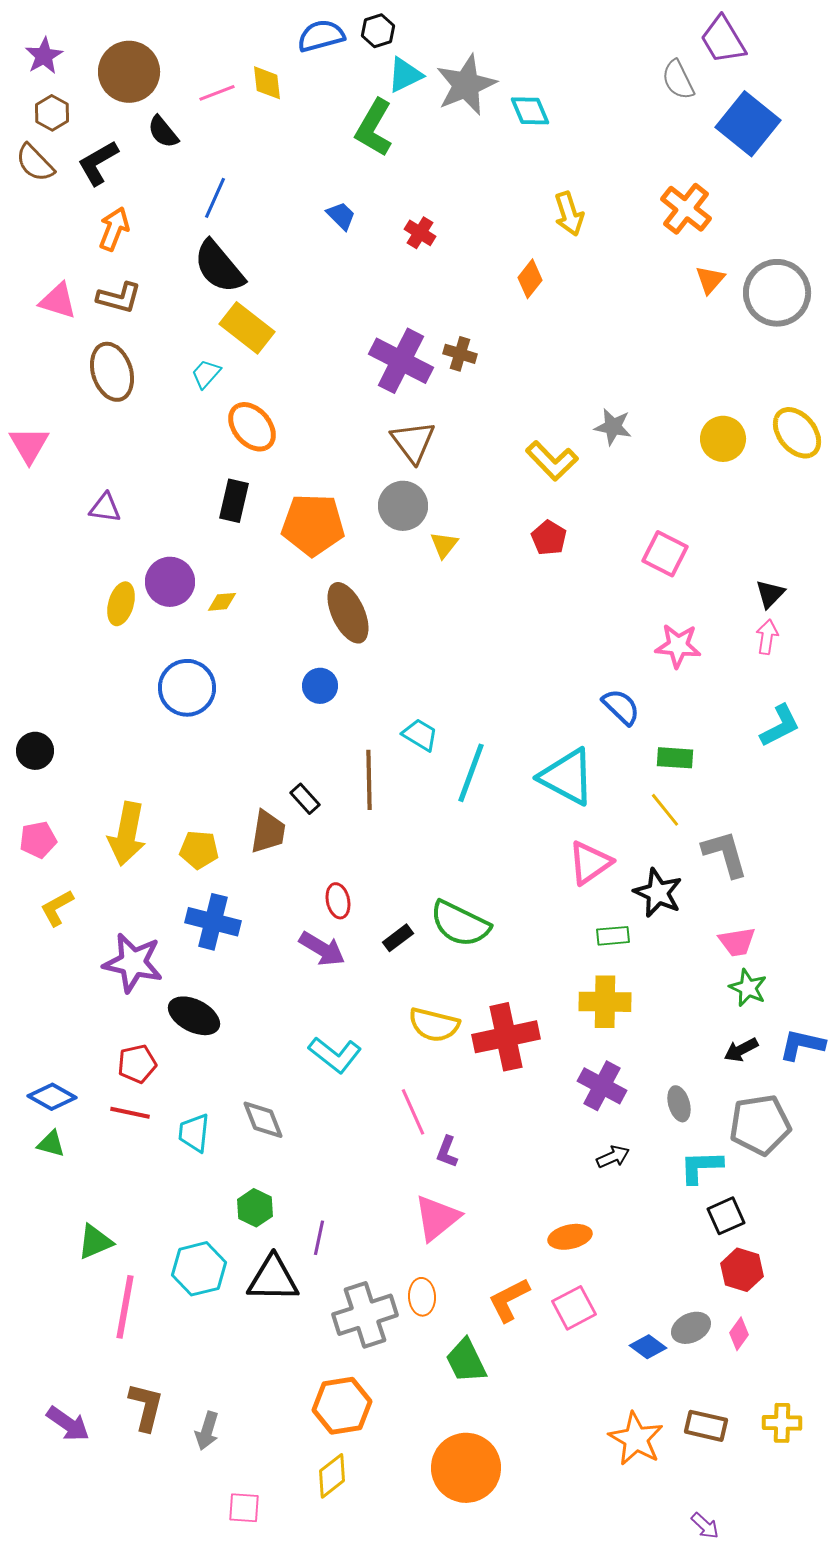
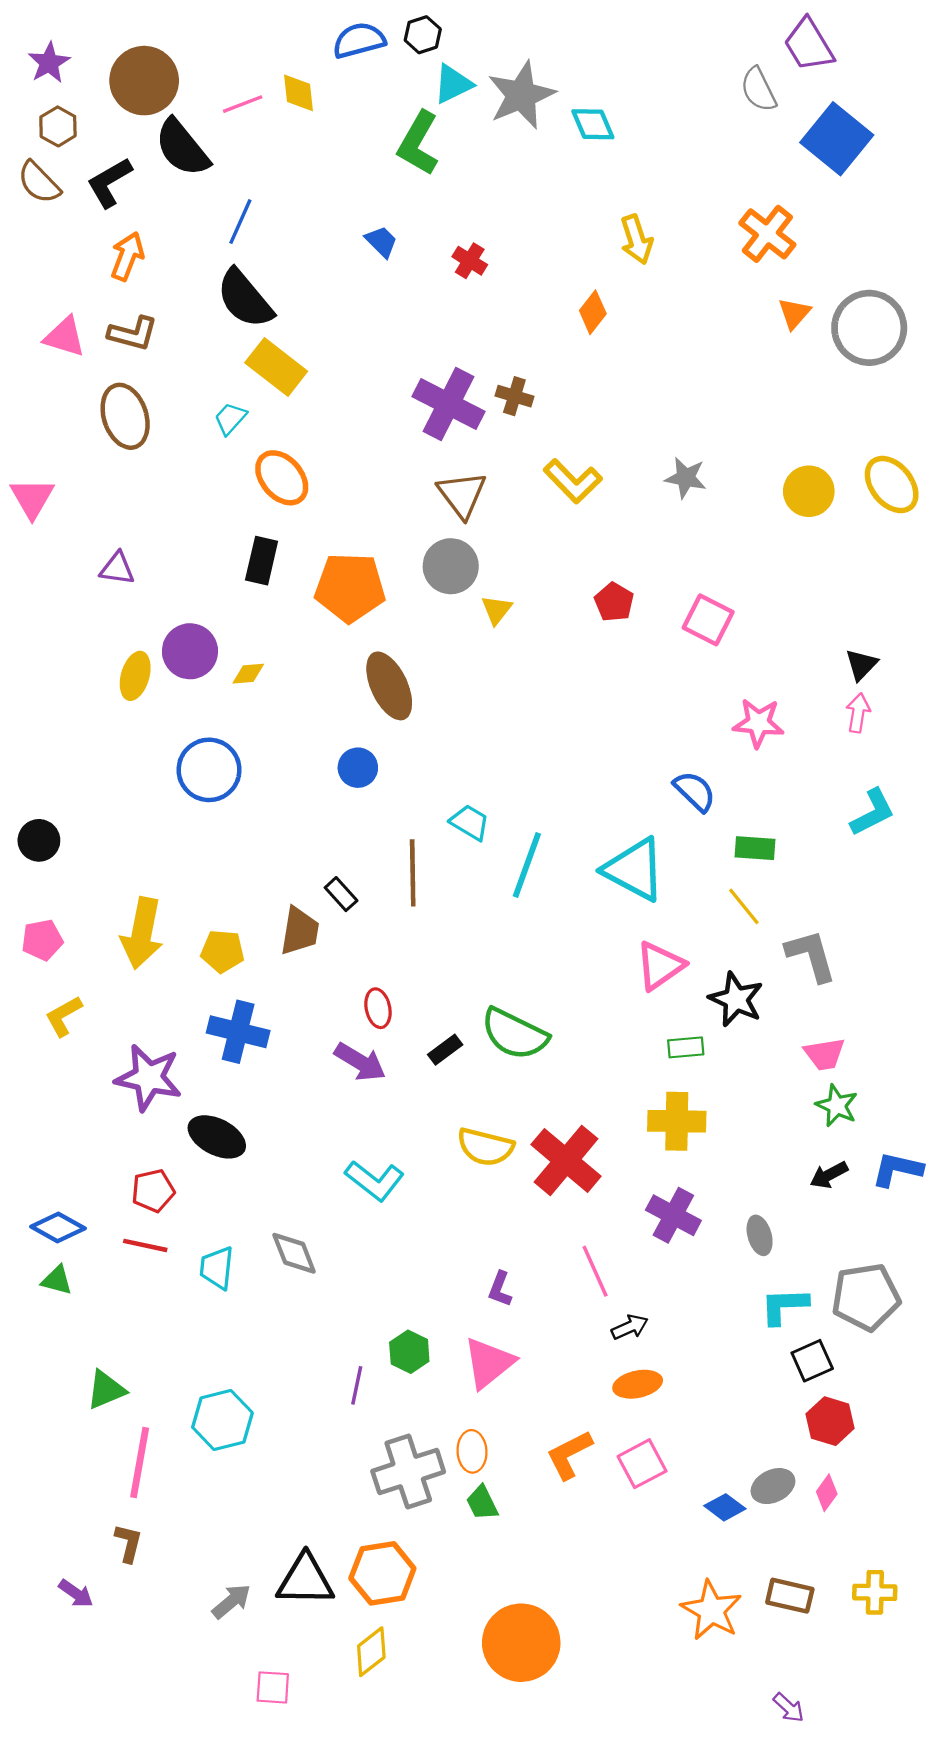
black semicircle: (163, 132) -> (182, 148), size x1.6
yellow L-shape: (552, 461) -> (573, 481), moved
pink square: (665, 554) -> (708, 620), moved
red cross: (506, 1037) -> (566, 1160), turned -38
pink line: (413, 1112) -> (595, 1271), moved
gray pentagon: (760, 1125) -> (866, 1297), moved
black arrow: (613, 1157) -> (630, 1327), moved
green hexagon: (255, 1208) -> (409, 1352), moved
black triangle: (273, 1279) -> (305, 1580), moved
green trapezoid: (466, 1361) -> (482, 1503), moved, size x0.7
brown L-shape: (146, 1407) -> (128, 1543), moved, size x0.7
purple arrow: (68, 1424) -> (76, 1593), size x0.7
gray arrow: (207, 1431) -> (231, 1601), turned -147

